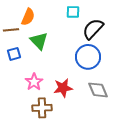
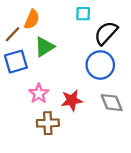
brown line: (11, 30) -> (12, 34), turned -42
green triangle: (39, 41) -> (44, 47), turned 42
blue square: (14, 54) -> (16, 62), size x1.5

